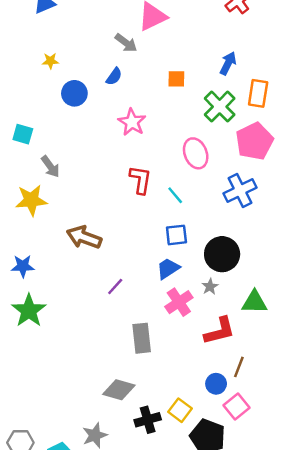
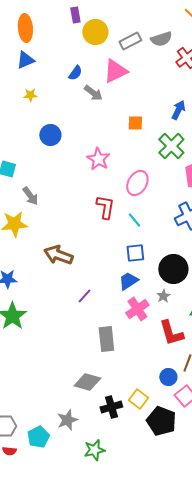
yellow star: (50, 61) -> (30, 95), moved
blue semicircle: (114, 77) -> (75, 73), moved
pink ellipse: (196, 153) -> (137, 183), moved, turned 50
red L-shape: (220, 331) -> (171, 333), turned 88

